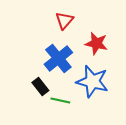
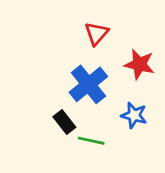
blue star: (92, 81) -> (134, 115), size x0.6

